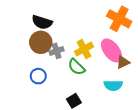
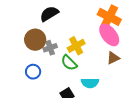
black semicircle: (42, 22) -> (49, 14), moved, turned 132
pink ellipse: (111, 50) -> (109, 35), moved
cyan semicircle: (113, 85) -> (90, 83), moved

